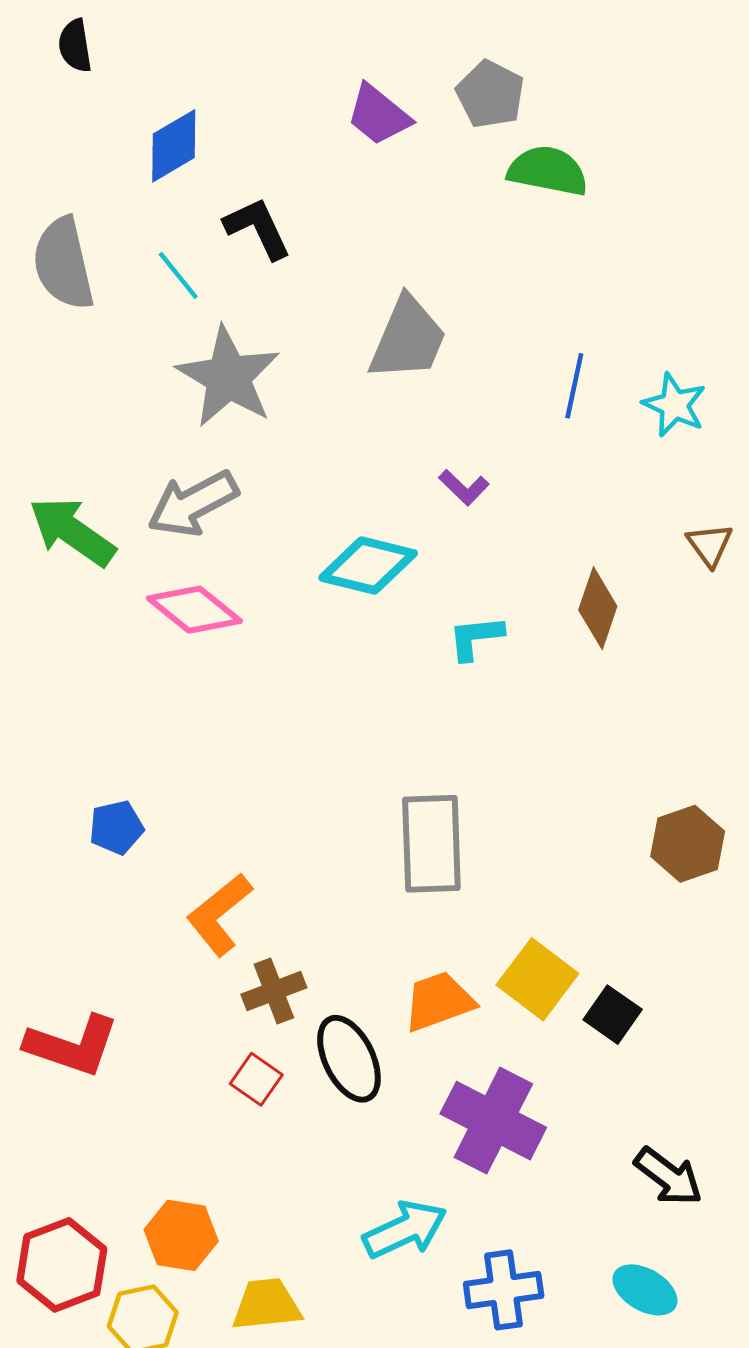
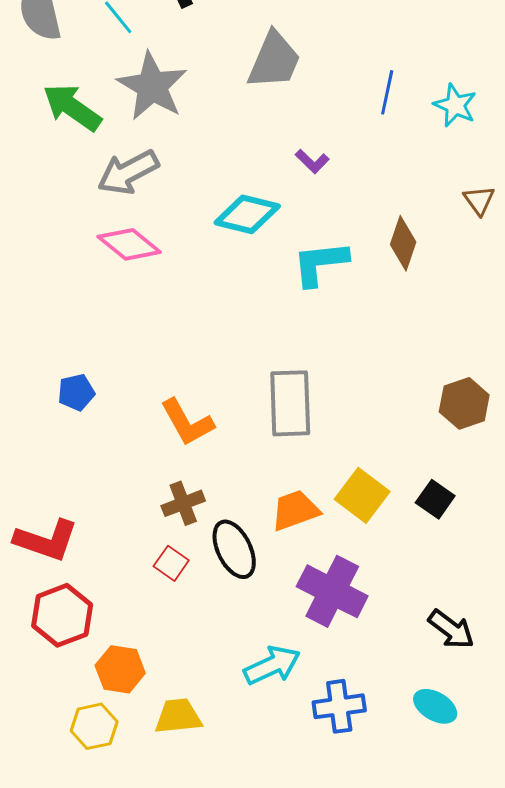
green arrow: (72, 532) -> (72, 107), moved
cyan L-shape: (476, 638) -> (320, 263), size x1.5
orange L-shape: (219, 914) -> (187, 422), moved, turned -80
black square: (613, 1015) -> (435, 499), moved
red hexagon: (62, 1265) -> (62, 615), moved

